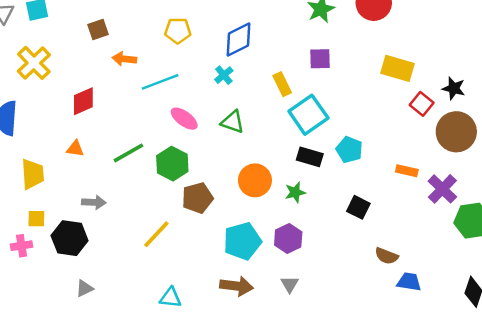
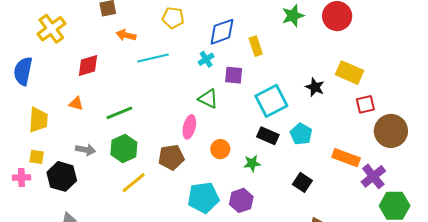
purple square: (320, 59) -> (234, 75), moved
yellow rectangle: (282, 84) -> (256, 46), moved
black star: (454, 88) -> (315, 87), moved
red square: (422, 104) -> (365, 104), turned 30
pink ellipse: (184, 119) -> (189, 127), moved, turned 60
green hexagon: (172, 164) -> (124, 149), moved
orange rectangle: (407, 171) -> (346, 158), size x1.5
orange circle: (255, 180) -> (220, 149), size x0.7

